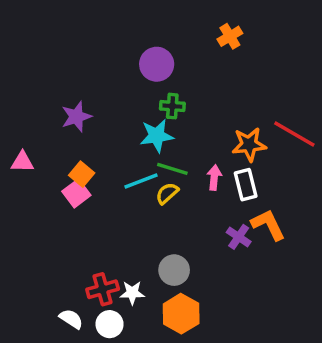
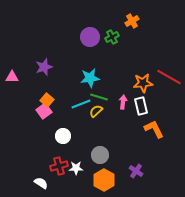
green cross: (172, 106) -> (112, 37), moved, turned -32
pink triangle: (22, 162) -> (12, 77), moved
purple cross: (239, 237) -> (136, 171), moved
white circle: (110, 324) -> (63, 136), moved

